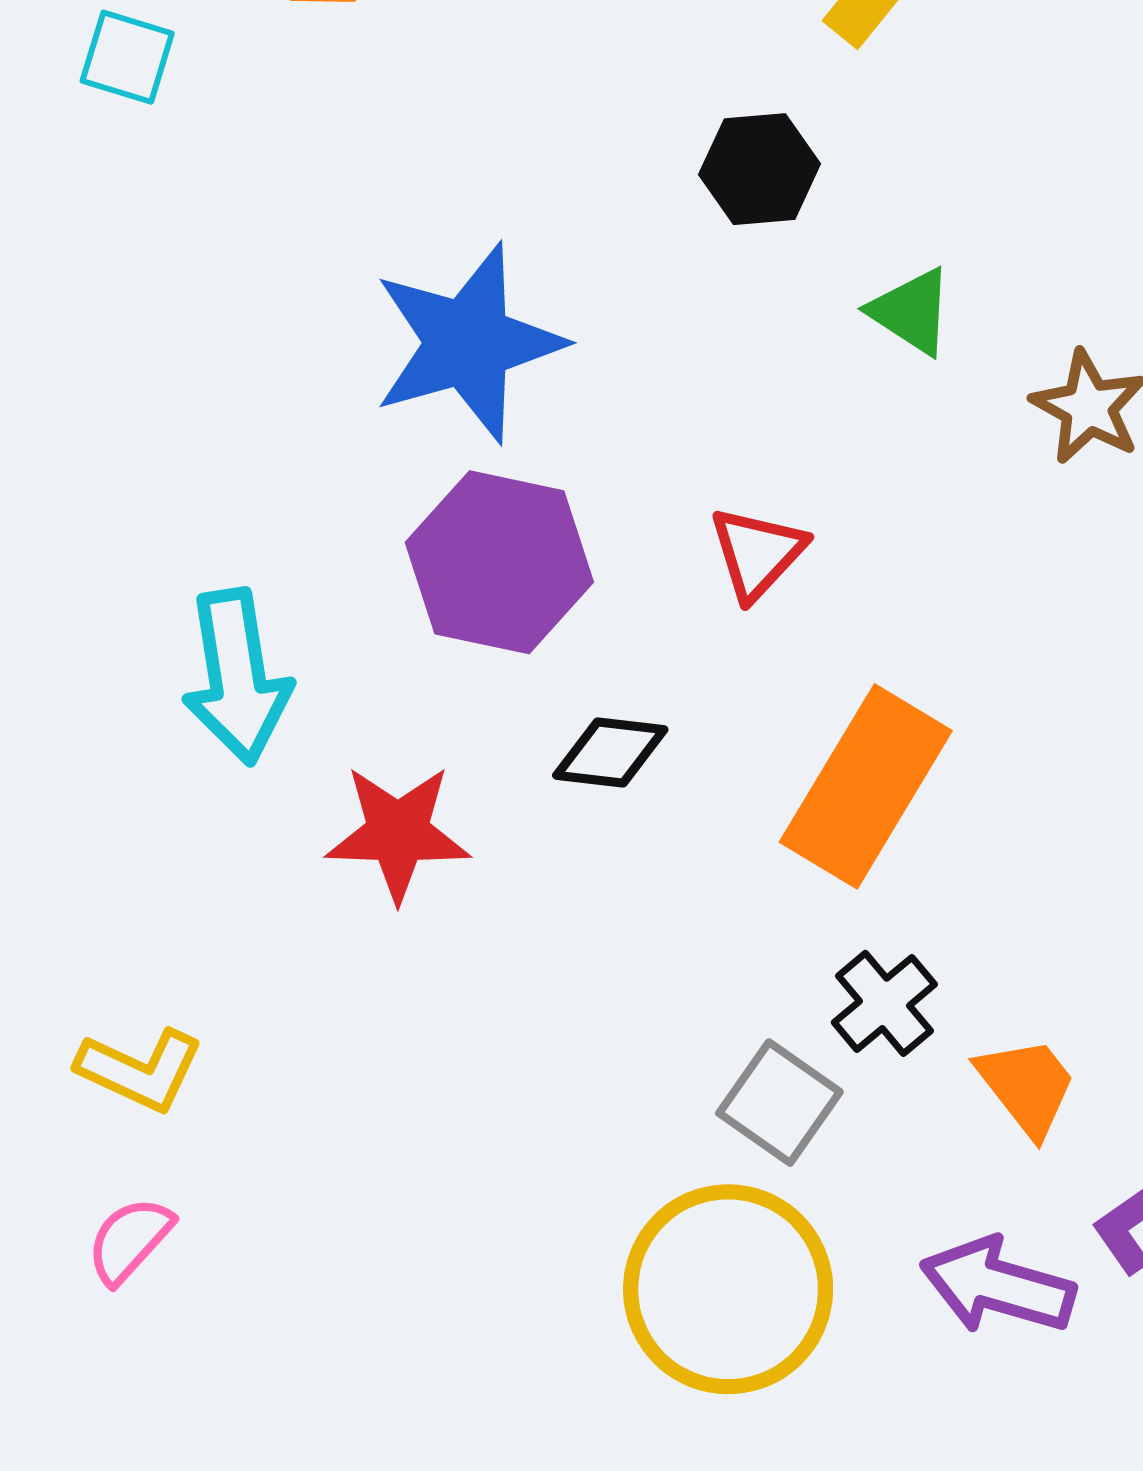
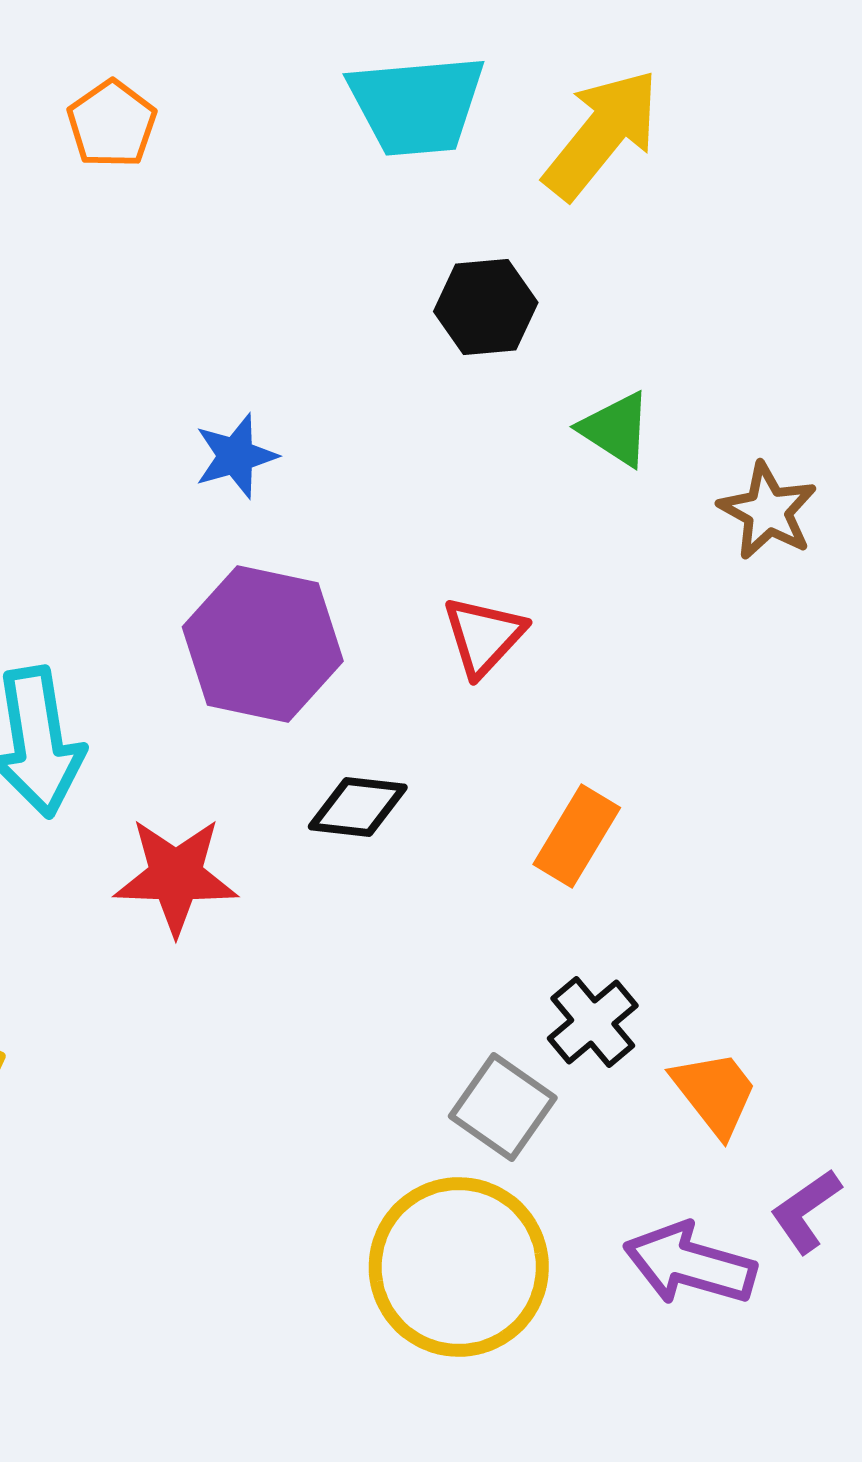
blue star: (468, 343) -> (236, 456), size x0.5
orange rectangle: (866, 786) -> (577, 836), size x0.6

